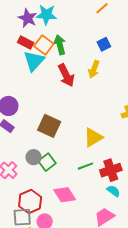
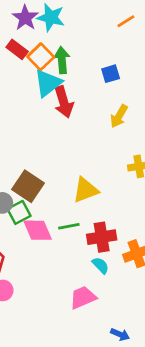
blue square: (104, 44) -> (111, 74), moved
cyan triangle: (34, 61) -> (48, 83), moved
yellow arrow: (94, 69) -> (119, 116), moved
brown square: (49, 126) -> (28, 186), moved
pink diamond: (65, 195) -> (38, 230), moved

